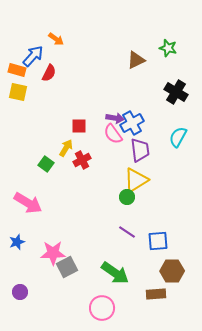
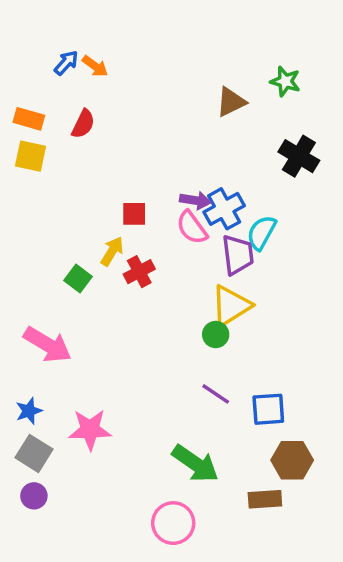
blue arrow: (33, 56) -> (66, 63), moved, size x0.7
cyan semicircle: (178, 137) -> (262, 233), moved
gray square: (67, 267) -> (34, 453), moved, turned -30

